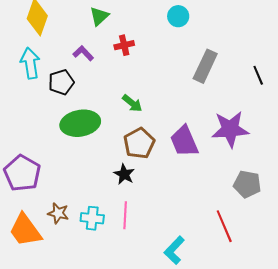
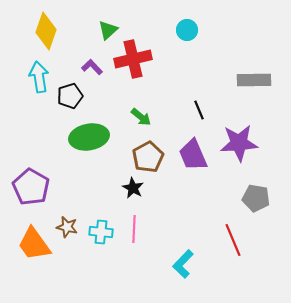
red cross: (124, 45) -> (133, 59), size x1.8
gray rectangle: (205, 66) -> (254, 80), moved, turned 64
black line: (258, 75) -> (199, 110), moved

